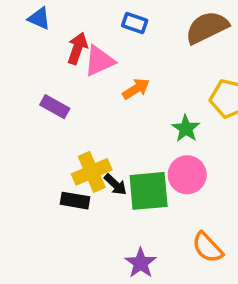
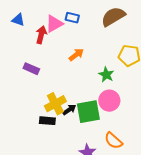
pink triangle: (99, 61) -> (54, 24), moved
black arrow: (115, 185) -> (69, 110), turned -72
orange semicircle: (208, 247) -> (113, 141), moved

